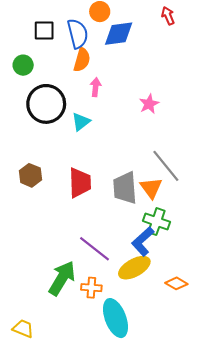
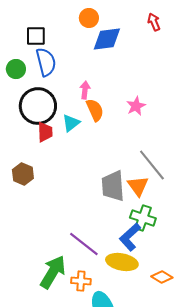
blue semicircle: (78, 34) -> (46, 62), moved
orange semicircle: (82, 60) -> (95, 110), moved, turned -40
red trapezoid: (80, 183) -> (45, 132), moved, size x0.7
yellow ellipse: (134, 268) -> (122, 262), turned 40

